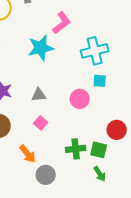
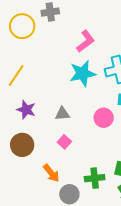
cyan star: (41, 48) -> (83, 73), moved
green cross: (76, 149) -> (95, 178), moved

